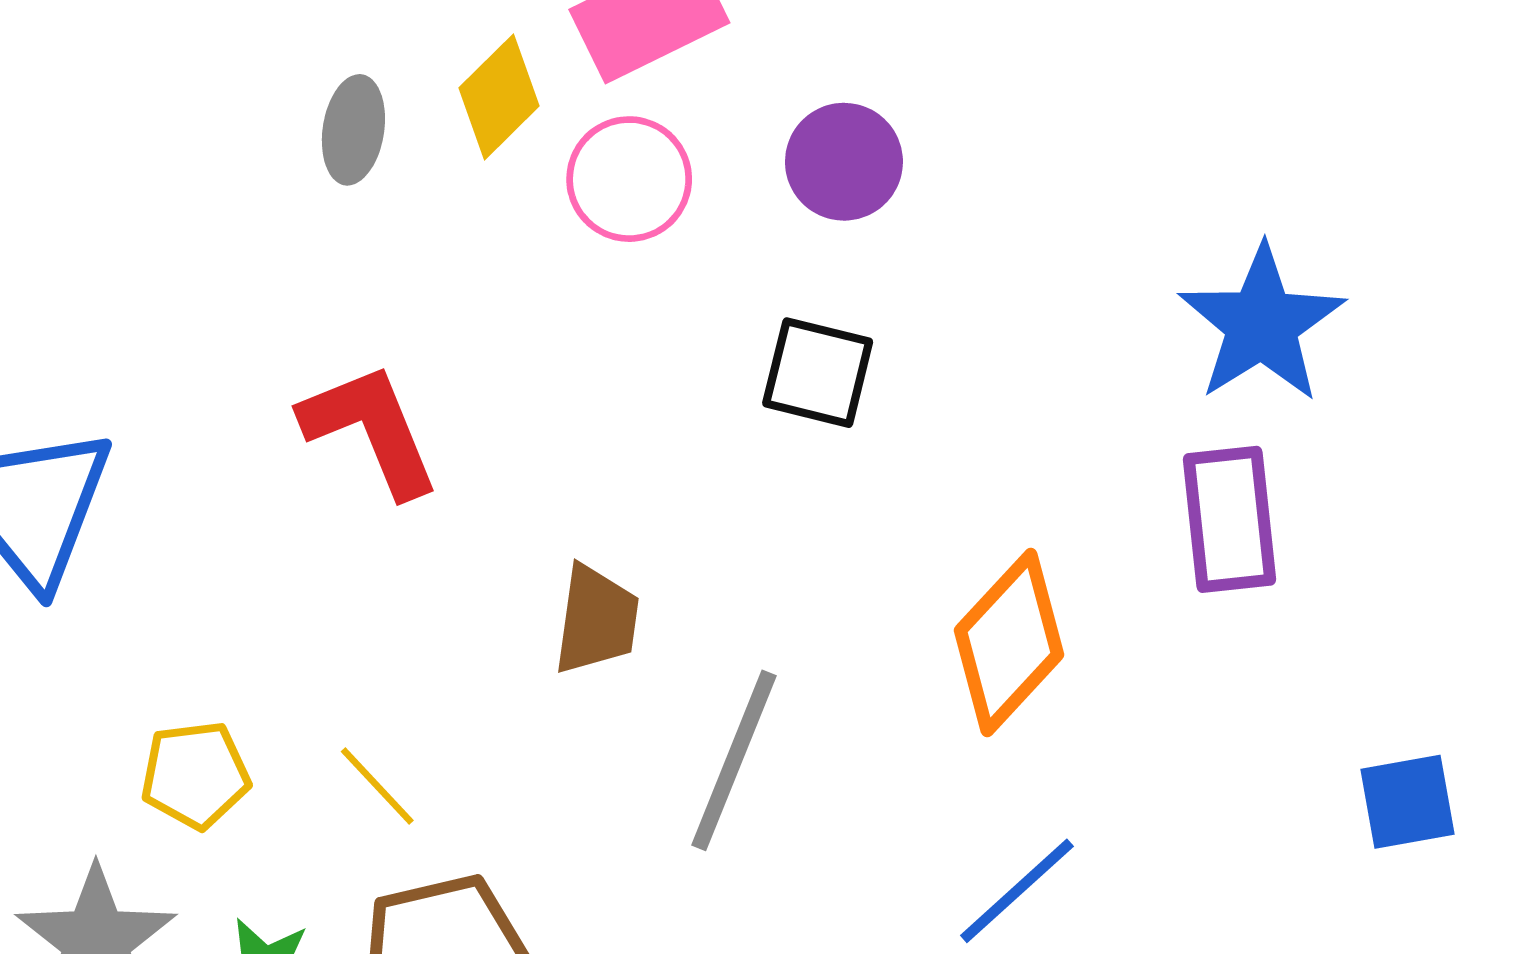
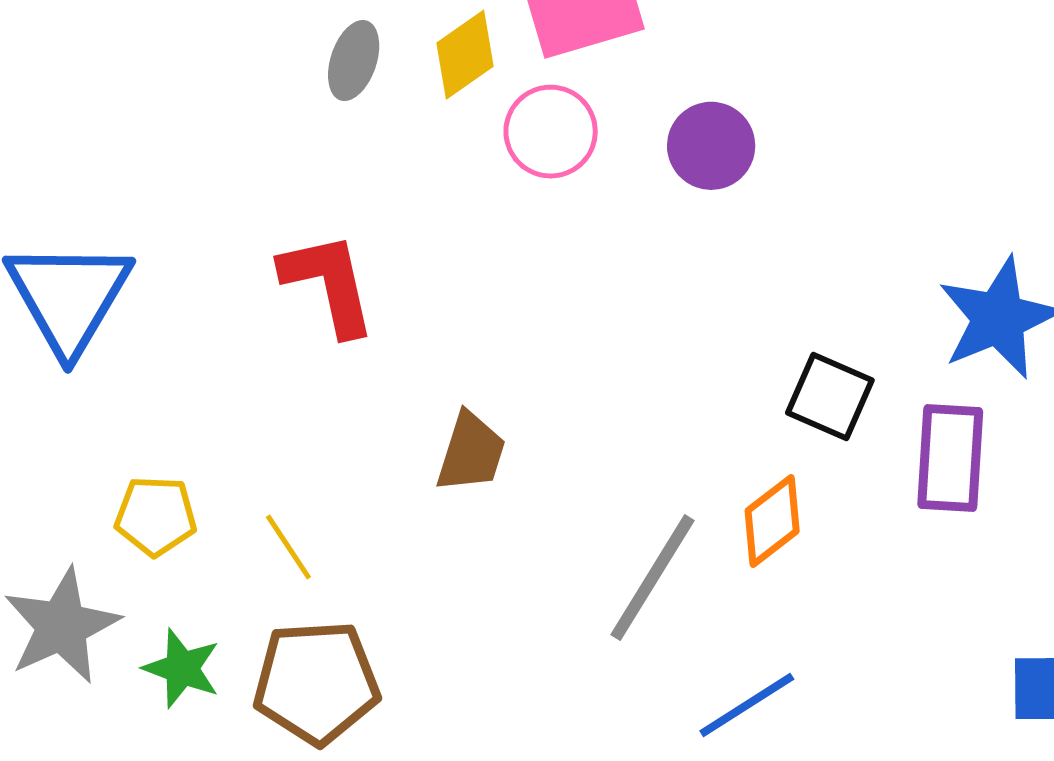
black square: (818, 373) -> (830, 396), moved
orange diamond: (1009, 643) -> (772, 521), size x0.7
gray line: (734, 760) -> (652, 578), moved

